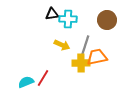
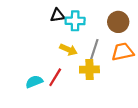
orange trapezoid: (97, 57) -> (123, 52), moved
red line: (43, 78) -> (55, 77), moved
cyan semicircle: (26, 82) -> (34, 82), moved

